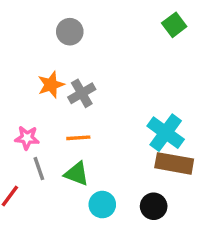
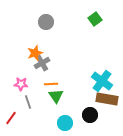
green square: (174, 25) -> (95, 19), moved
gray cross: (82, 93) -> (42, 63), moved
green triangle: (77, 174) -> (56, 96), moved, turned 35
black circle: (154, 206) -> (90, 115), moved

